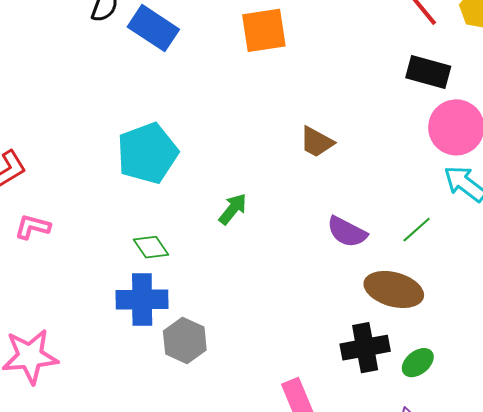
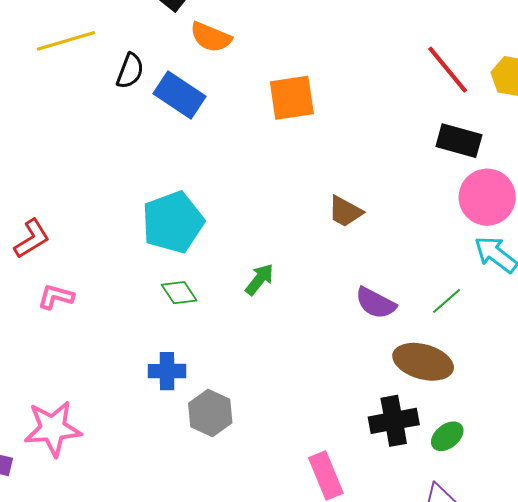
green diamond: (151, 247) -> (179, 293), moved
blue cross: (142, 299) -> (167, 371), size x0.7

